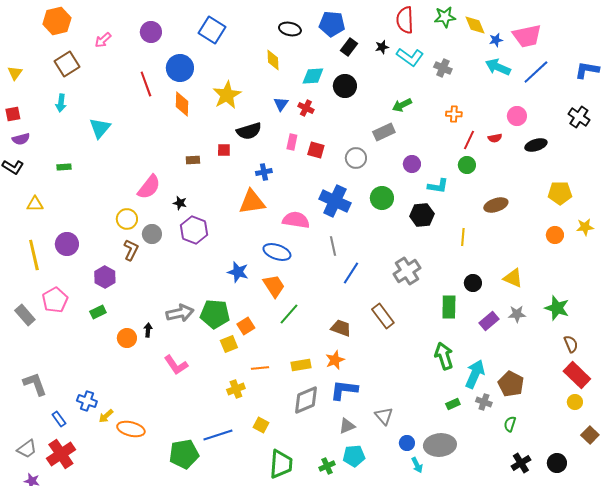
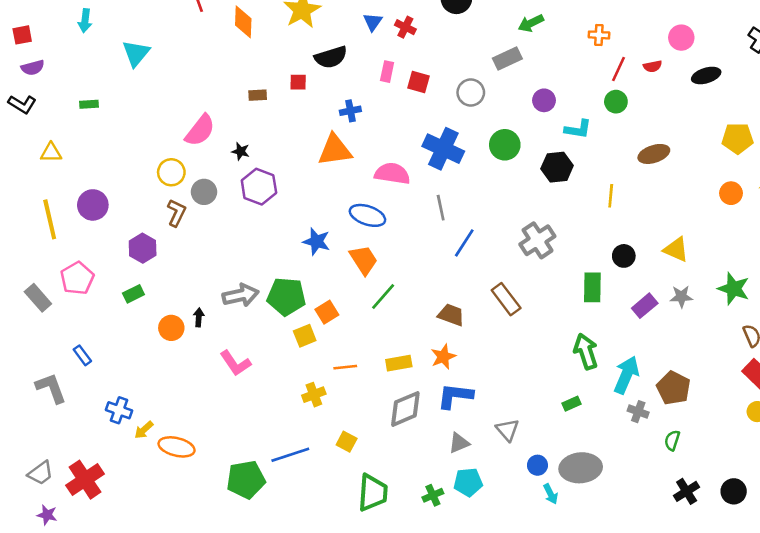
green rectangle: (453, 404) -> (571, 404), moved
blue rectangle: (59, 419) -> (82, 355), moved

